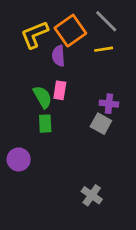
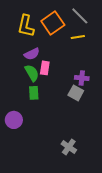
yellow L-shape: (35, 35) -> (26, 26), turned -55
purple semicircle: (58, 56) -> (32, 54), moved, turned -112

